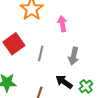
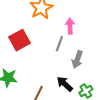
gray line: (41, 53) -> (59, 44), moved

